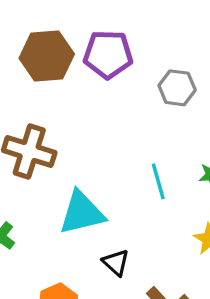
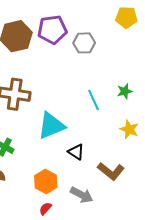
gray hexagon: (177, 88) -> (84, 43), moved

